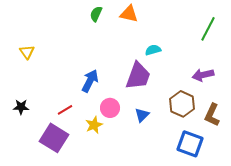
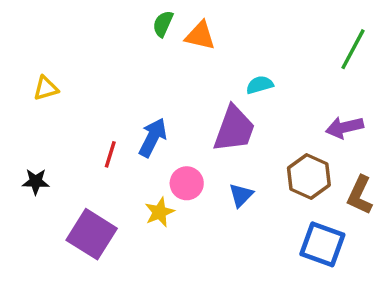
orange triangle: (129, 14) -> (200, 36), moved
yellow triangle: (27, 52) -> (46, 88), turned 49
red line: (65, 110) -> (110, 154), moved, turned -42

